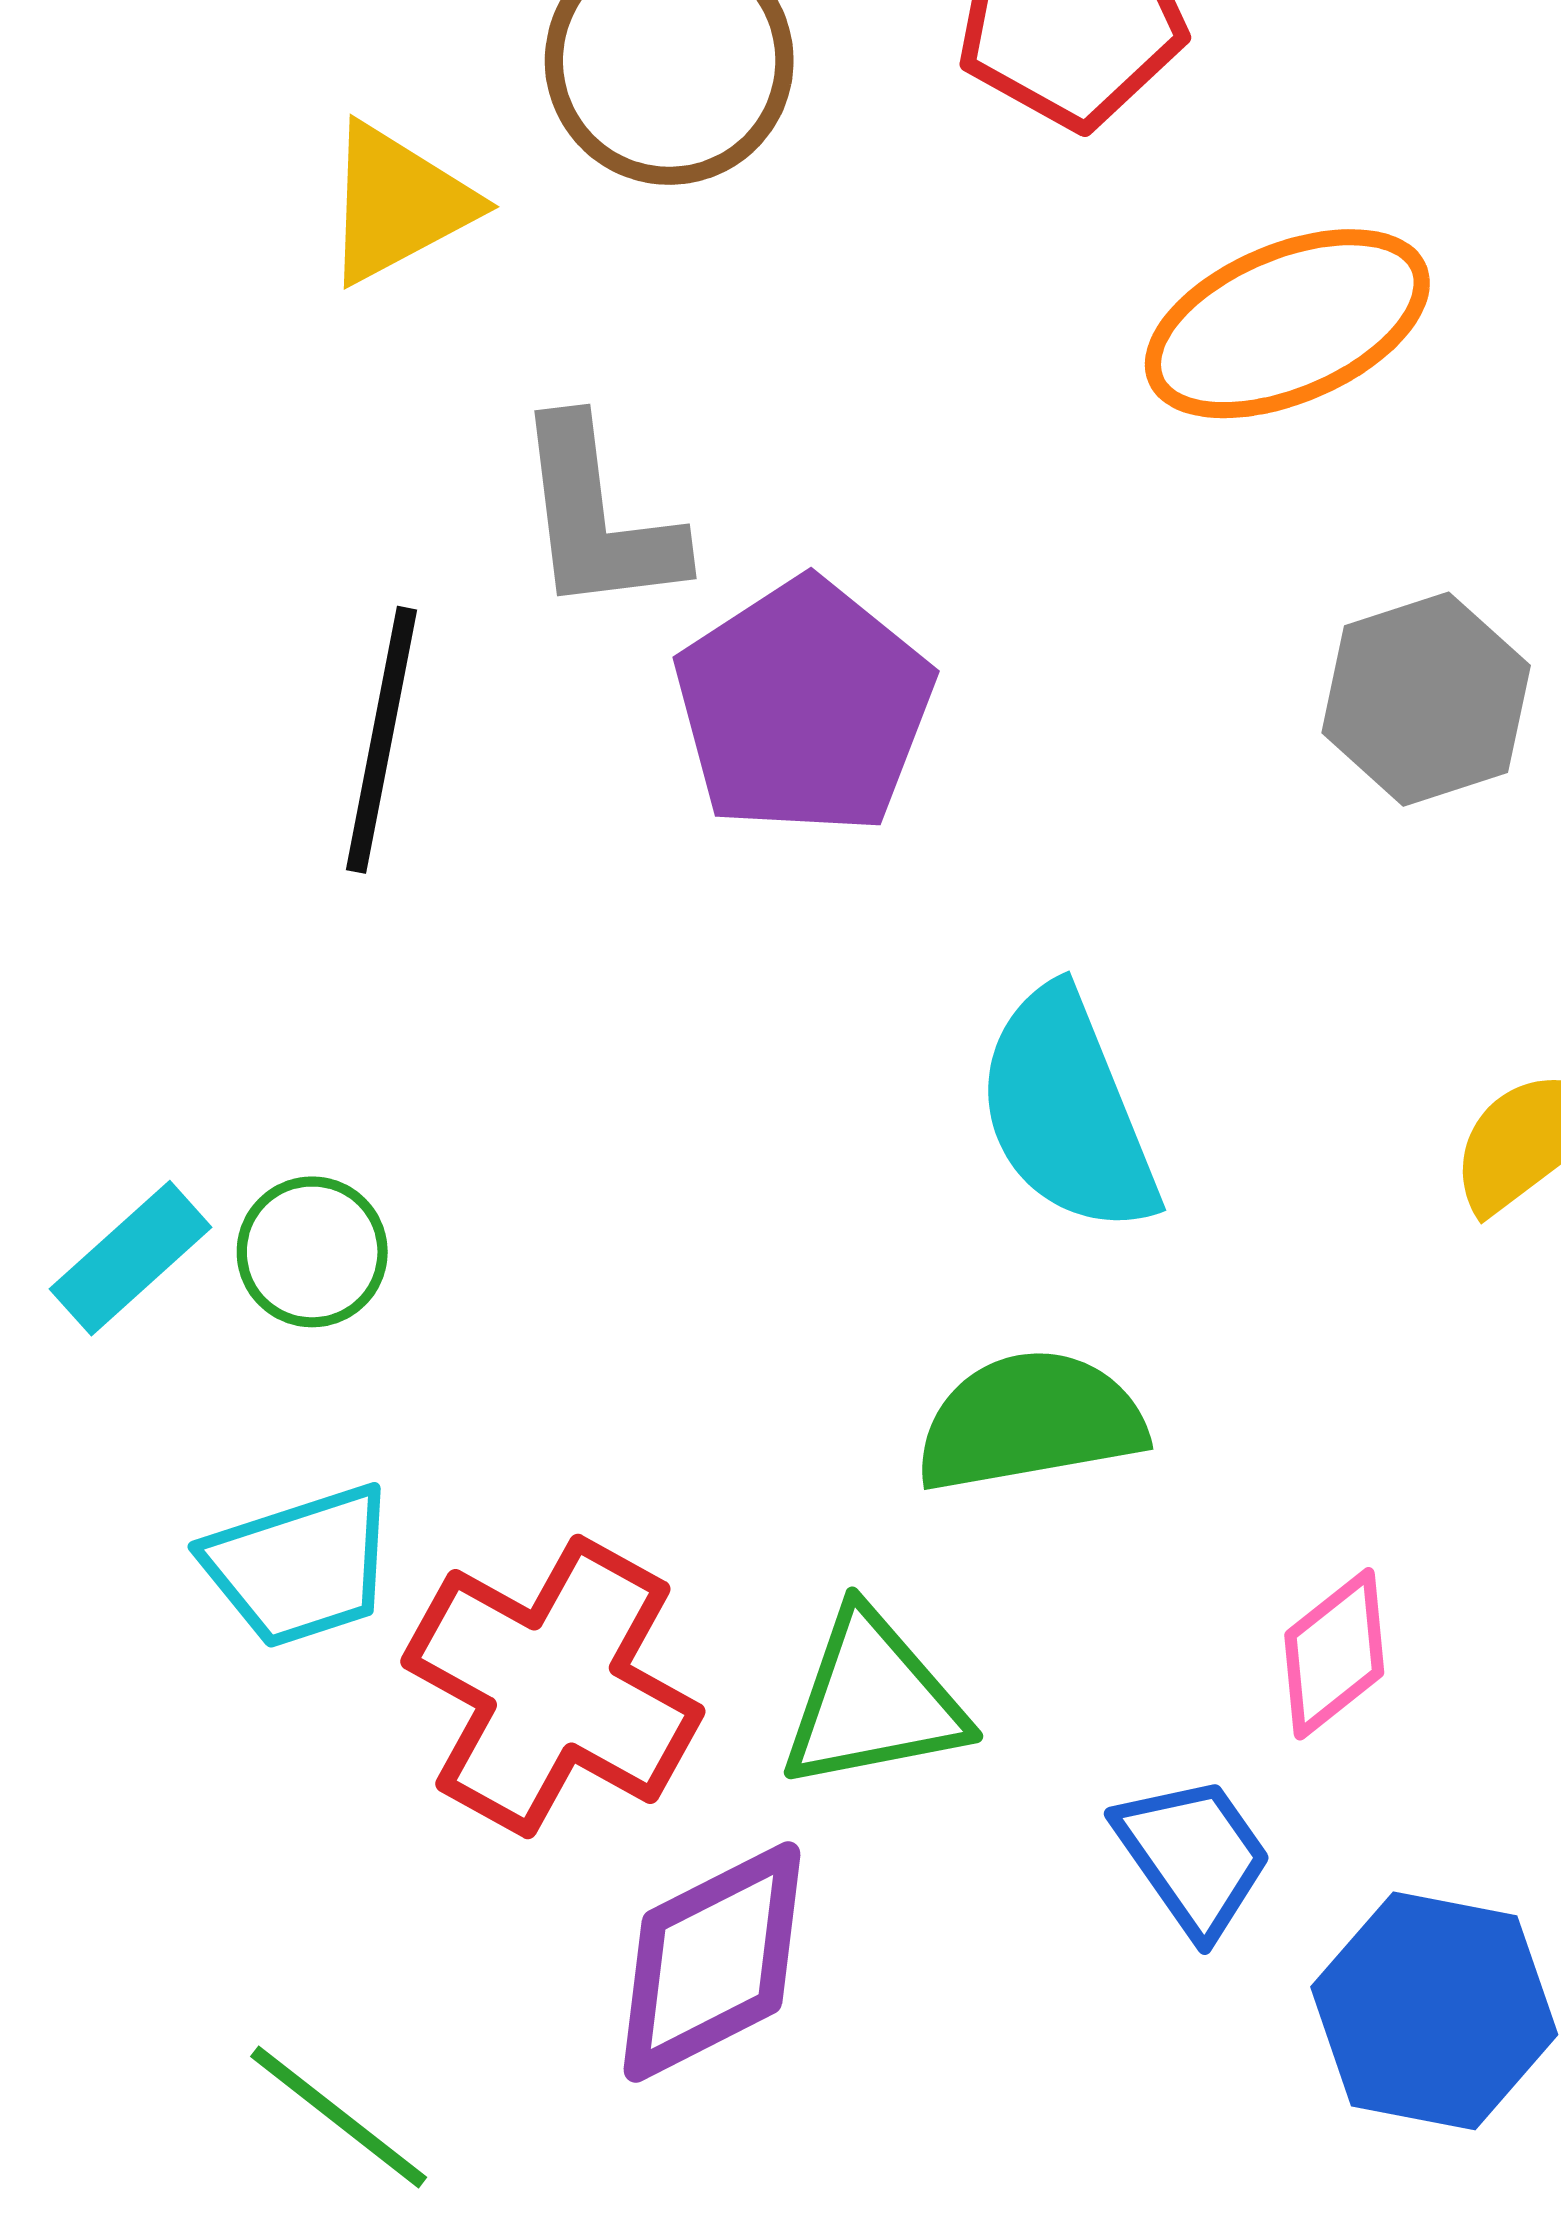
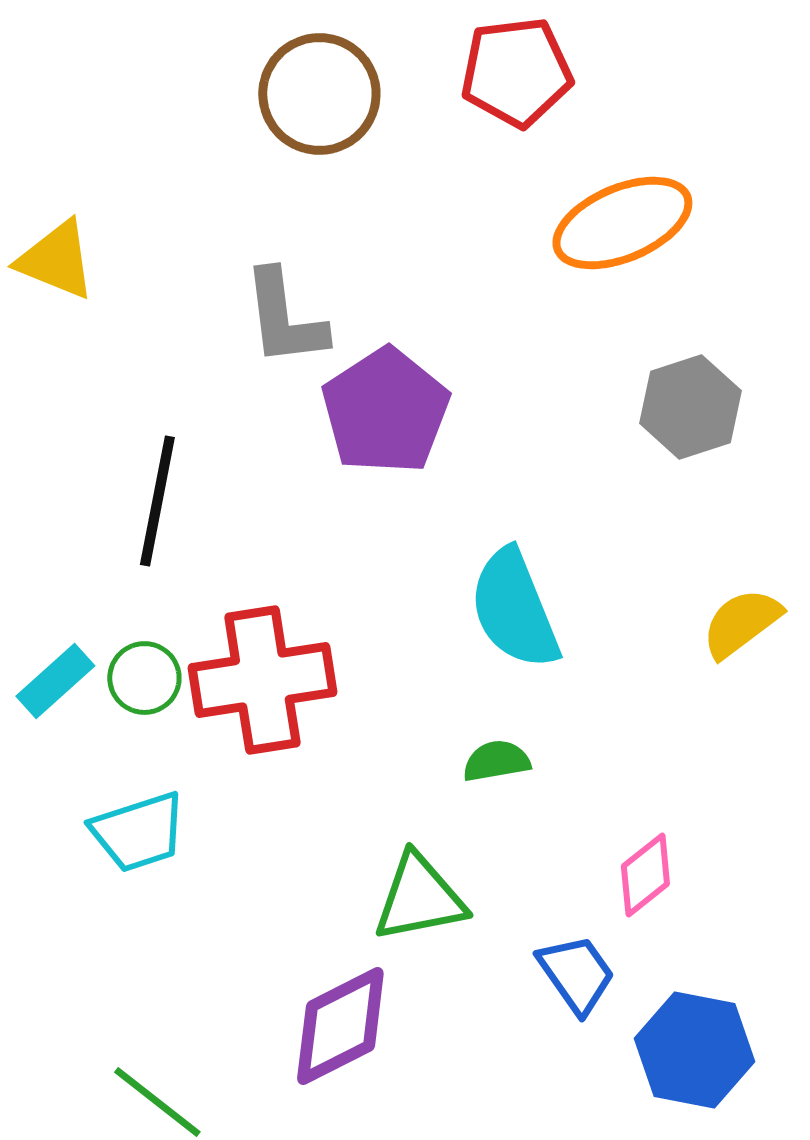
yellow triangle: (398, 203) -> (56, 260), moved, turned 50
black line: (381, 740) -> (157, 501), moved
green semicircle: (1030, 1421) -> (496, 761), size x0.6
red cross: (553, 1686) -> (262, 680), moved, turned -38

